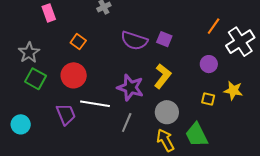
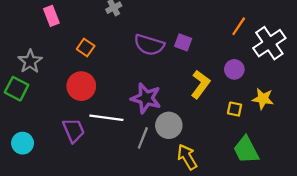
yellow L-shape: (163, 76) -> (200, 84), moved
green square: (35, 79) -> (17, 89), moved
gray circle: (167, 112) -> (169, 125), moved
green trapezoid: (196, 135) -> (246, 150), moved

